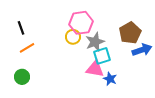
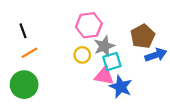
yellow circle: (73, 37) -> (82, 55), moved
green circle: (22, 77) -> (24, 85), size x1.6
blue star: (110, 79) -> (121, 87), size x1.5

